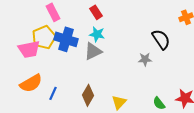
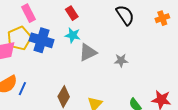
black semicircle: (161, 39) -> (125, 15), moved
gray triangle: (93, 51) -> (88, 52), moved
blue line: (53, 93) -> (22, 89), moved

